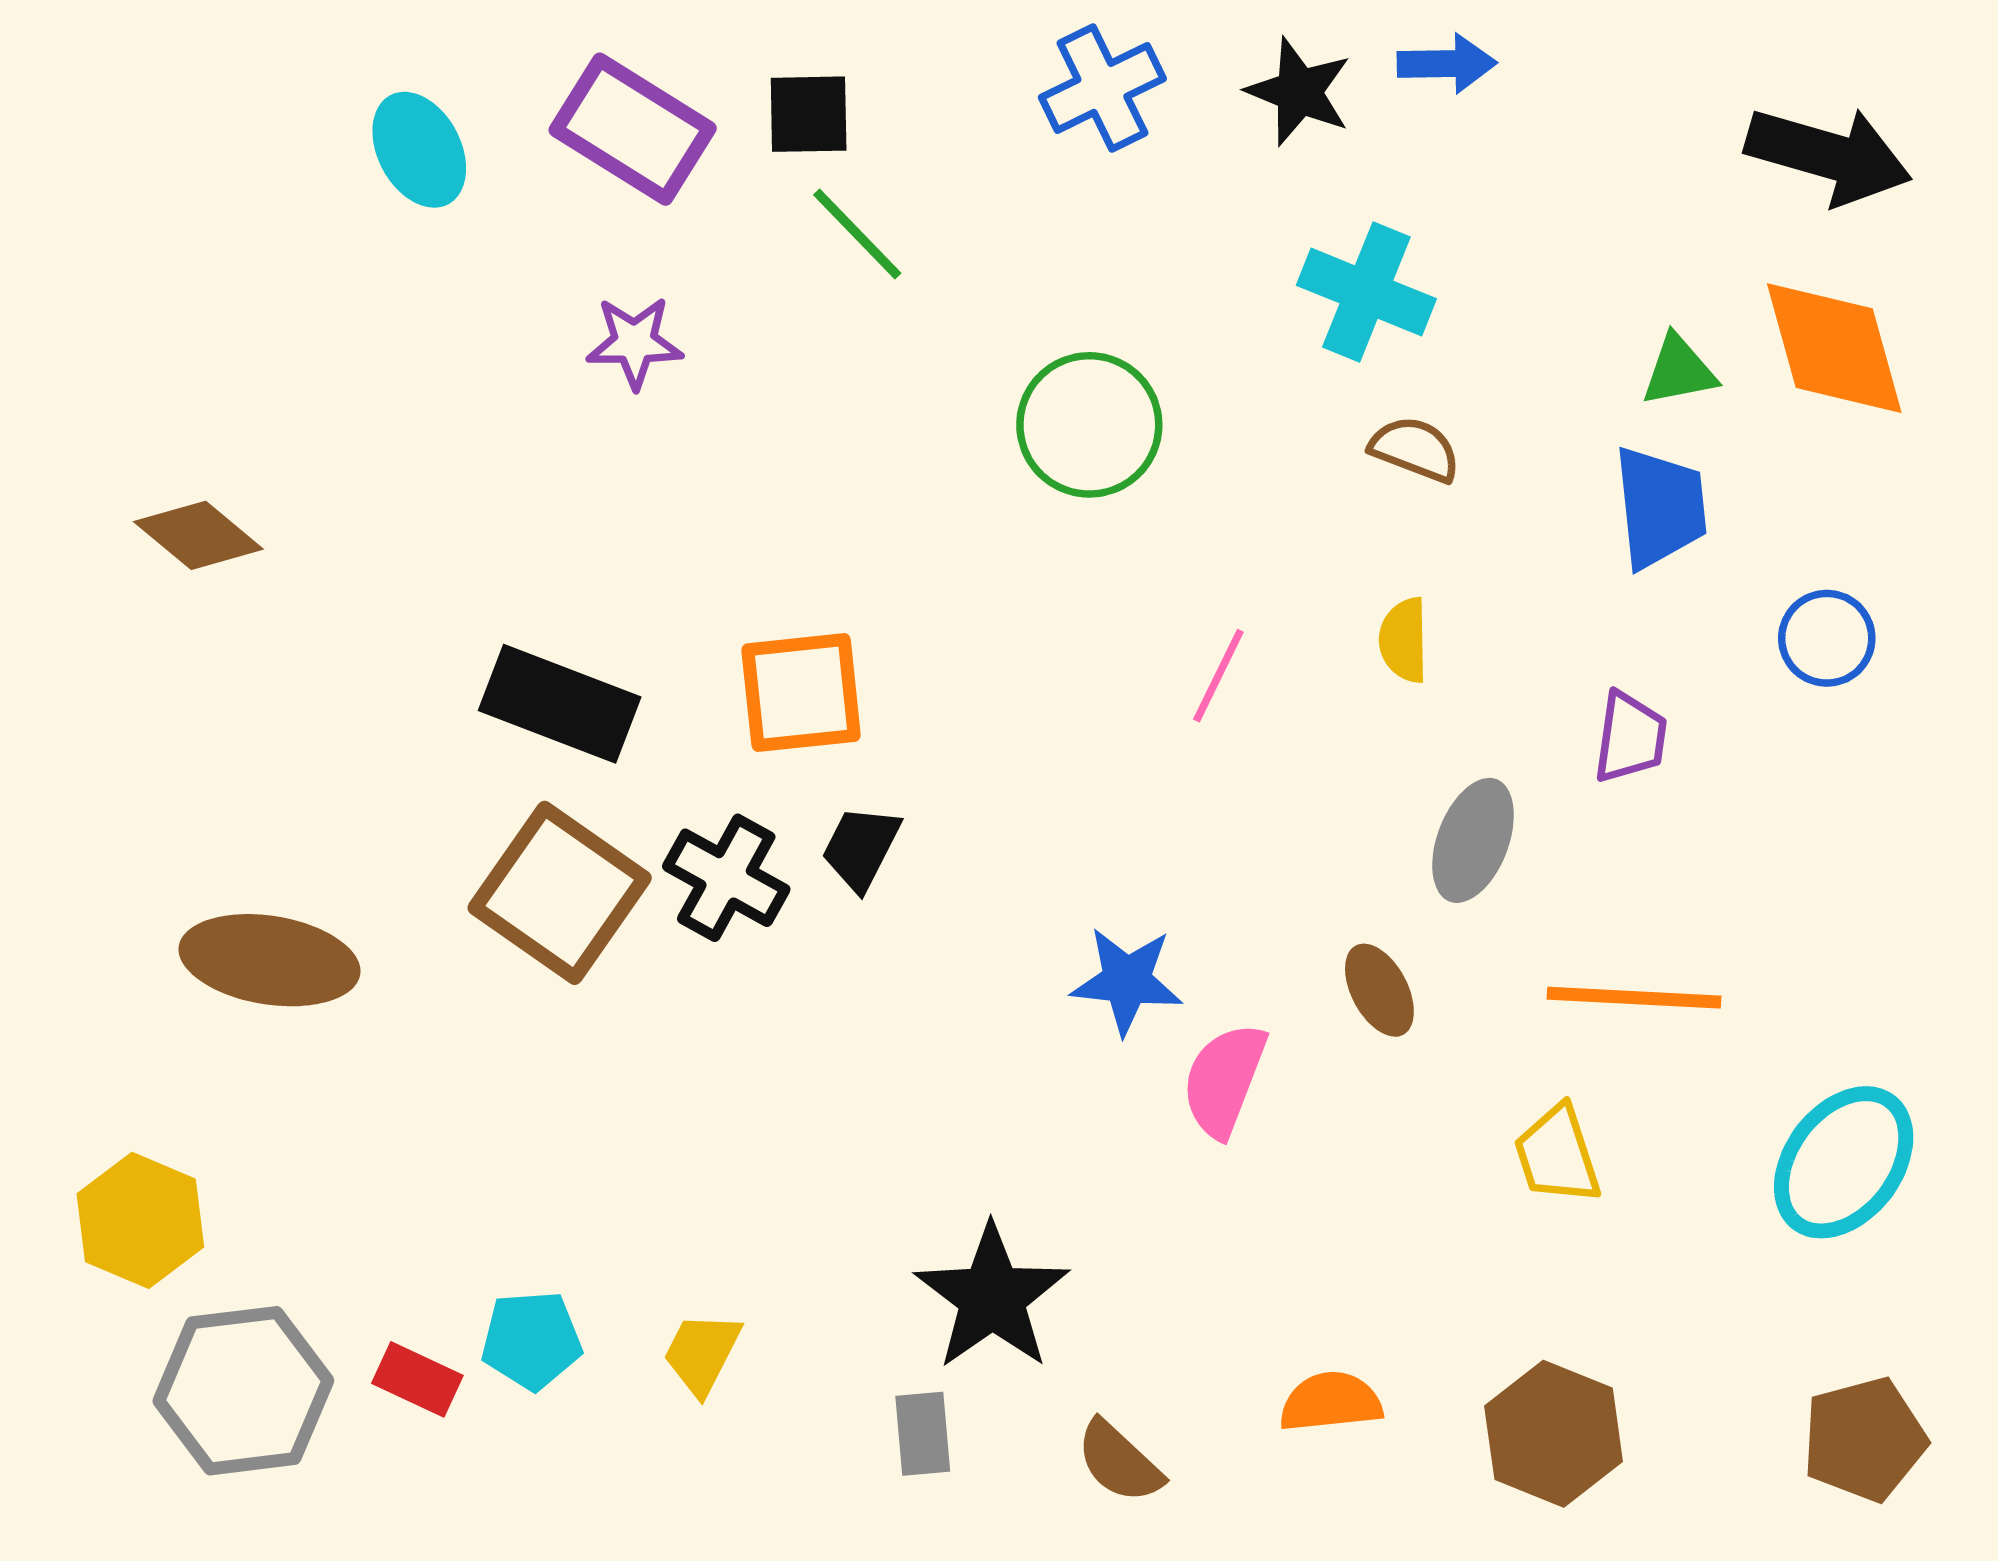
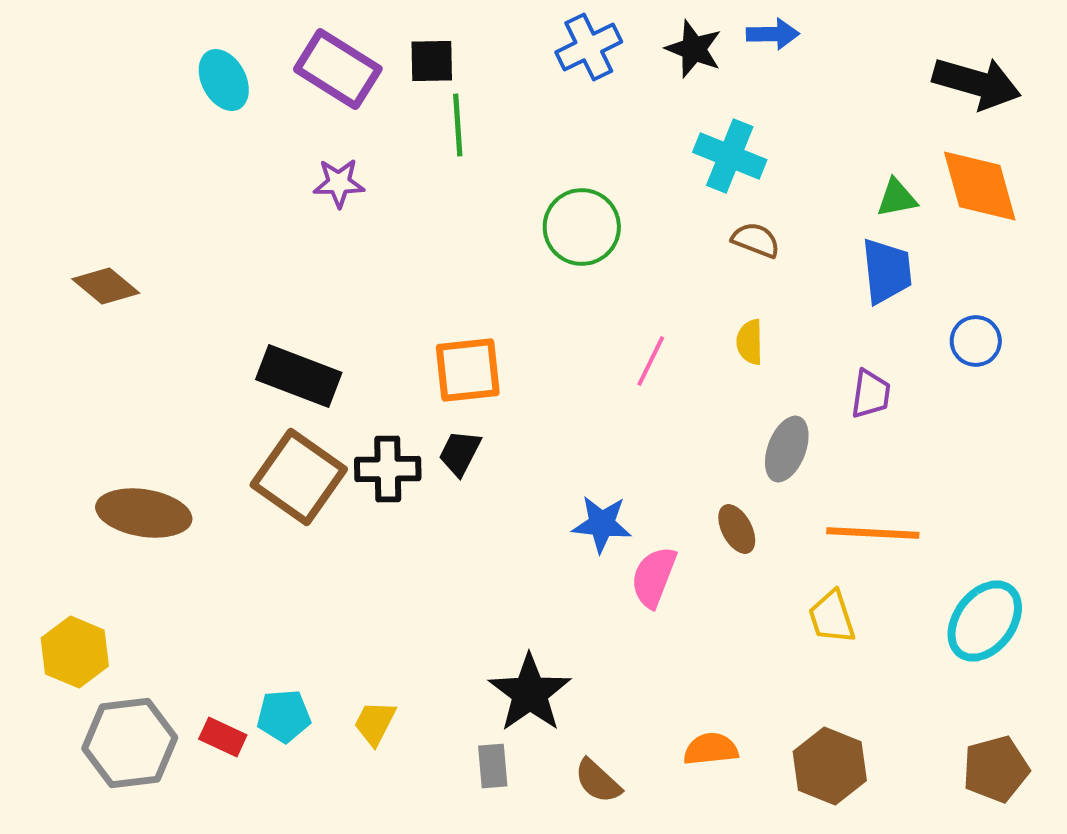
green line: (857, 234) -> (458, 125), turned 40
orange square: (801, 693) -> (468, 370), moved
black cross: (726, 878) -> (388, 469), turned -30

